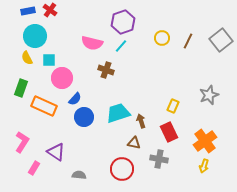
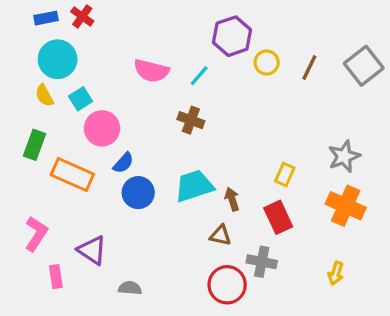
purple hexagon: (123, 22) -> (232, 36), moved
cyan square: (49, 60) -> (81, 99), turned -32
brown cross: (106, 70) -> (191, 120), moved
orange cross: (205, 141) -> (346, 206), moved, turned -30
pink rectangle: (34, 168) -> (56, 277), turned -40
red circle: (122, 169) -> (227, 285), moved

